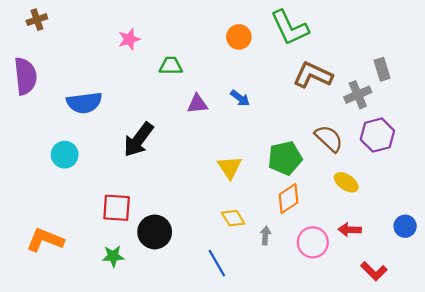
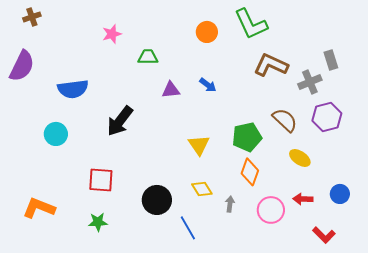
purple semicircle: (25, 76) -> (22, 66), turned 32
orange diamond: (289, 199) -> (250, 172), turned -36
blue circle: (405, 226) -> (340, 194), moved
black circle: (155, 232) -> (157, 200), moved

